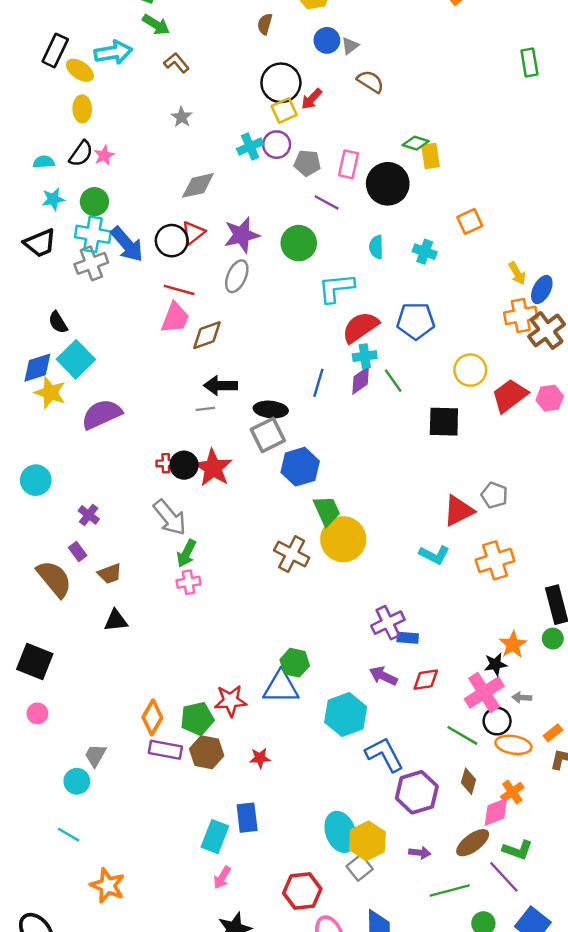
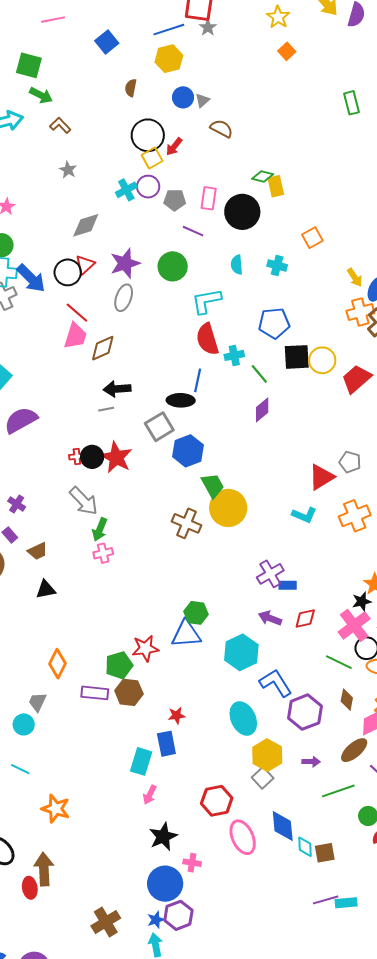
red line: (179, 290) -> (77, 313), turned 30
red semicircle: (360, 327) -> (207, 339), moved, turned -68
purple diamond: (361, 380) -> (262, 410), moved
black ellipse: (271, 410) -> (181, 400), moved
black square: (444, 422) -> (297, 357), moved
orange diamond: (152, 717) -> (57, 664), moved
red star: (260, 758) -> (177, 715), moved
cyan ellipse: (341, 832) -> (243, 719), moved

